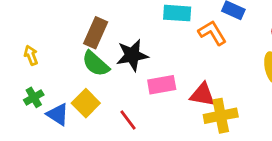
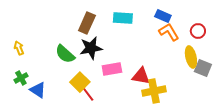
brown rectangle: (96, 33) -> (87, 23), moved
orange L-shape: (212, 33) -> (169, 32), moved
yellow square: (86, 103) -> (80, 82), moved

